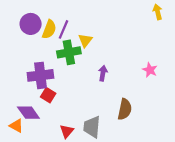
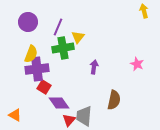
yellow semicircle: (49, 29) -> (31, 54), moved
purple diamond: (28, 113) -> (59, 103), moved
red triangle: (67, 131) -> (69, 120), moved

